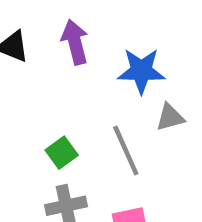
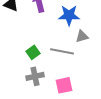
gray line: (126, 150) -> (62, 51), turned -55

